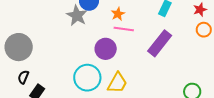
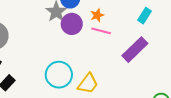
purple circle: (106, 49) -> (72, 24), moved

